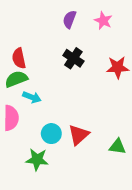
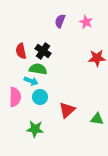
black cross: (73, 58) -> (43, 51), moved
green semicircle: (16, 79) -> (38, 69), moved, turned 30
cyan circle: (51, 134) -> (40, 97), moved

